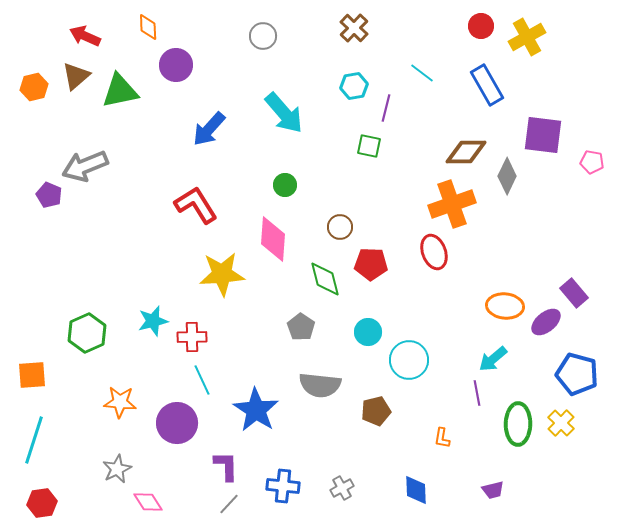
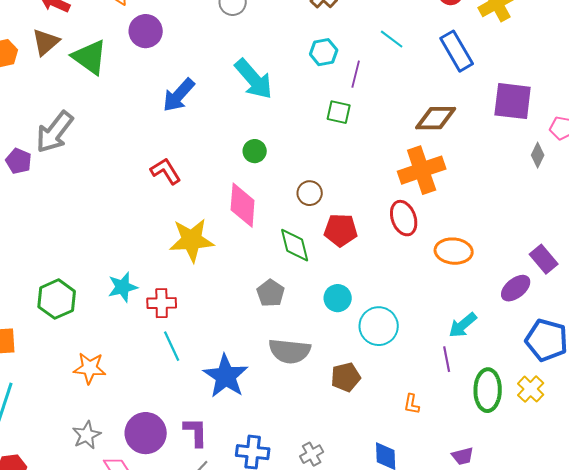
green triangle: (120, 91) -> (90, 57), turned 48
gray arrow: (85, 166) -> (55, 132), turned -30
gray diamond: (507, 176) -> (538, 155), moved, size x0.7
red L-shape: (196, 205) -> (166, 171), size x0.7
orange ellipse: (505, 306) -> (454, 251), moved
purple circle: (177, 423) -> (146, 433), moved

